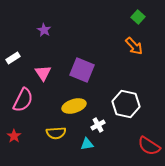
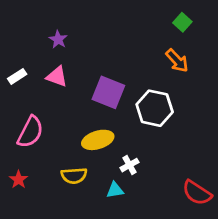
pink triangle: (43, 73) -> (57, 76), moved, turned -36
white hexagon: (126, 104) -> (155, 108), moved

